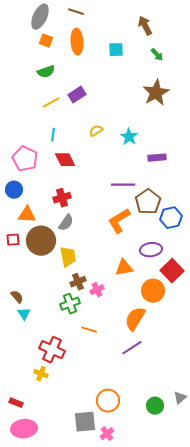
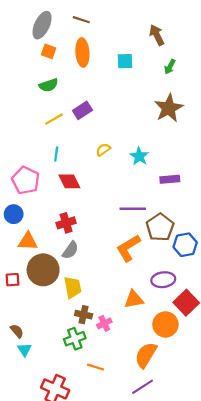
green arrow: (157, 55) -> (170, 67), turned 72
red square: (13, 240) -> (13, 280), moved
brown cross: (78, 282) -> (84, 315), turned 35

